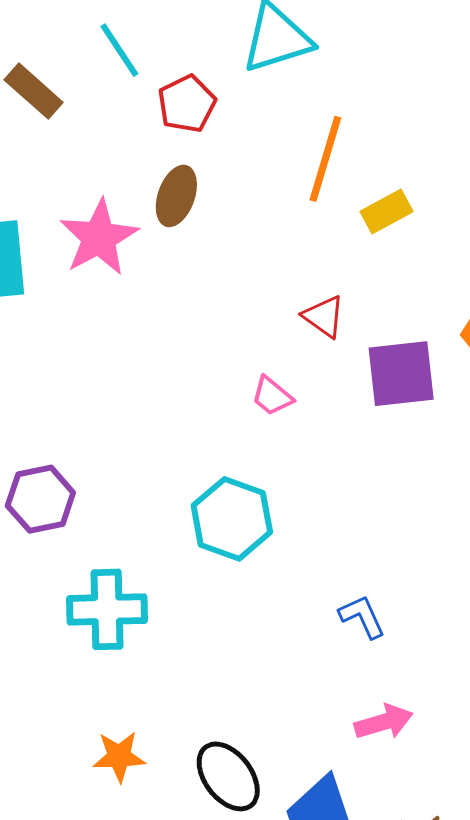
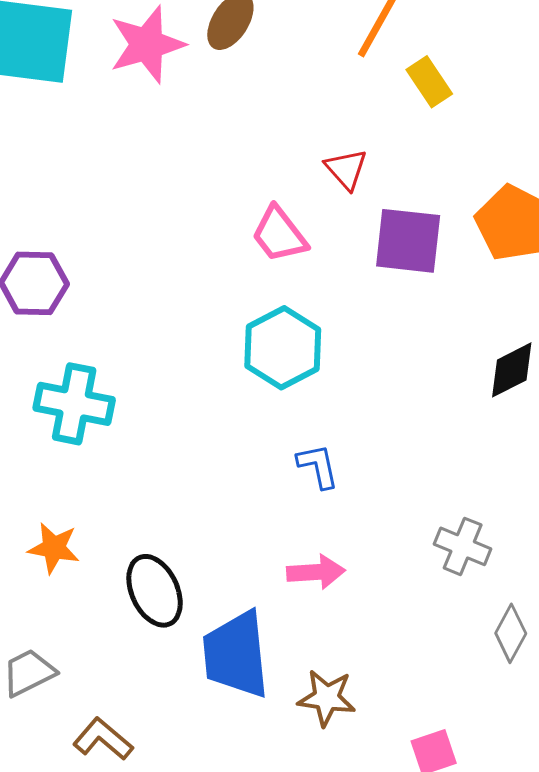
yellow rectangle: (387, 212) -> (429, 82), turned 72
pink trapezoid: (272, 396) -> (279, 234), size x1.4
cyan hexagon: (232, 519) -> (283, 348), moved

